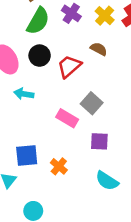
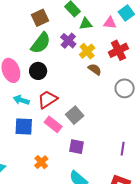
yellow cross: (105, 16) -> (87, 51), moved
brown semicircle: (99, 49) -> (95, 69), moved
red trapezoid: (69, 66) -> (47, 99), moved
blue square: (27, 155) -> (24, 127), moved

